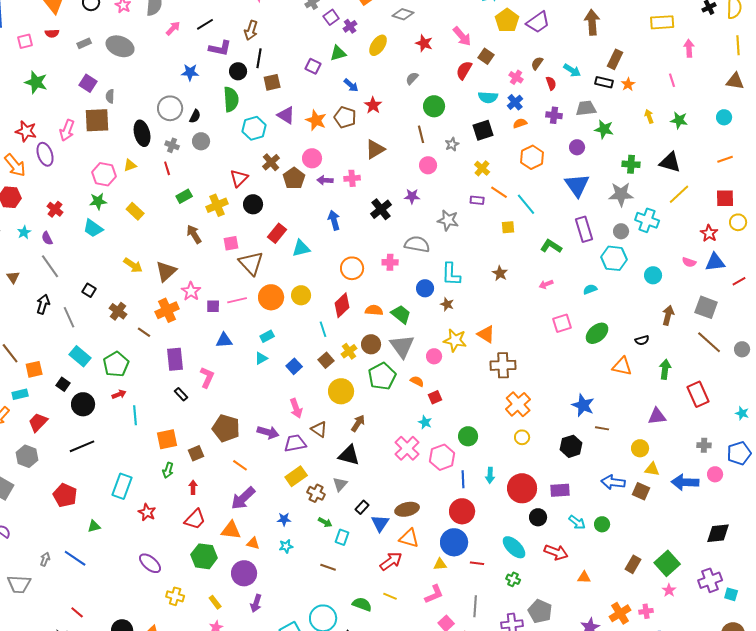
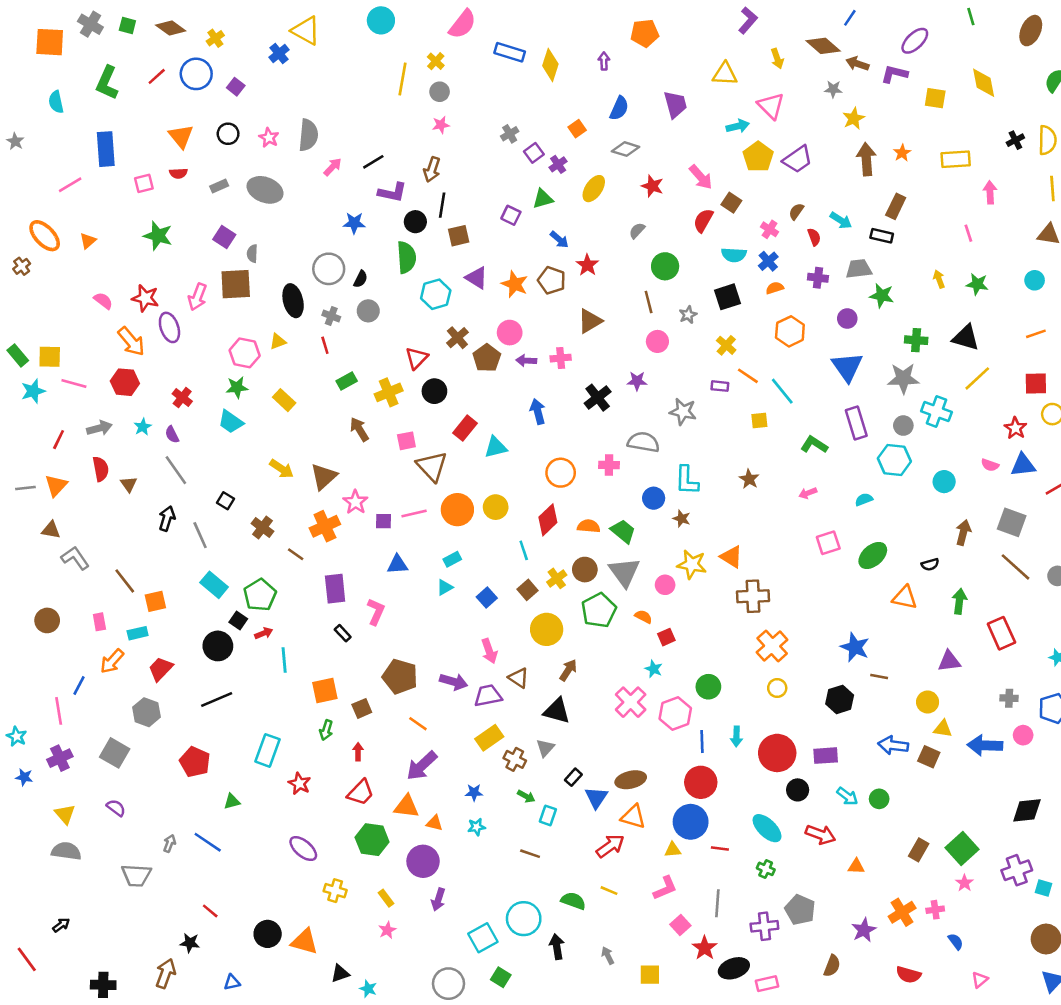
orange star: (628, 84) -> (902, 153), moved
black square: (63, 384) -> (238, 620), moved

